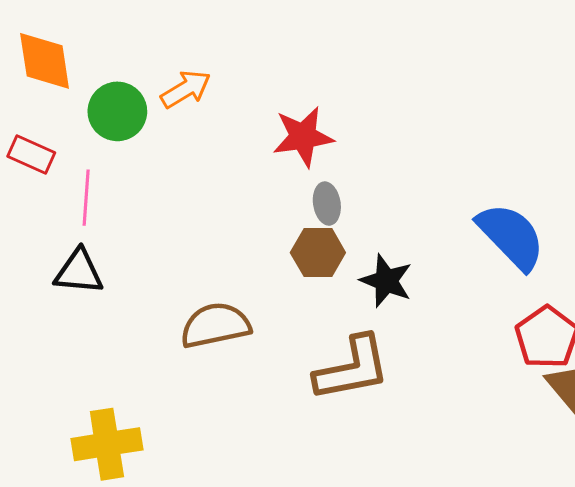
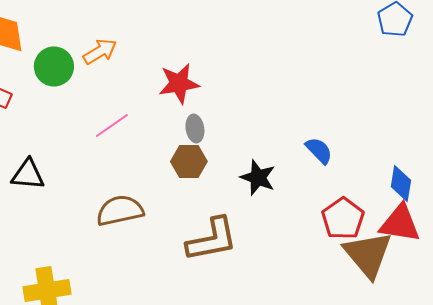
pink line: (86, 198) -> (112, 126), moved, turned 51
blue semicircle: (511, 236) -> (319, 150), size x0.6
black star: (386, 281) -> (258, 178), moved

